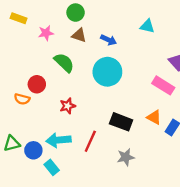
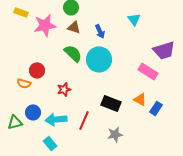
cyan triangle: (147, 26) -> (134, 19), turned 40
pink star: (46, 33) -> (45, 25), size x1.6
blue arrow: (109, 40) -> (100, 31), turned 40
green semicircle: (64, 63) -> (73, 53), moved
blue circle: (33, 150) -> (33, 112), moved

